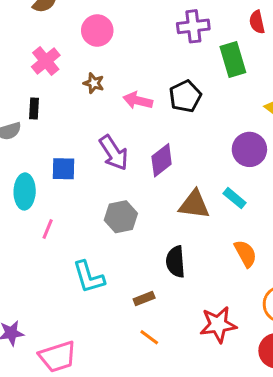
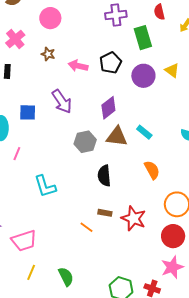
purple circle: (249, 149) -> (143, 76), moved
purple diamond: (162, 160) -> (108, 108), moved
gray hexagon: (121, 217) -> (85, 142), moved
brown rectangle: (144, 298) -> (105, 213), moved, turned 32
red star: (218, 325) -> (133, 218), turned 30

